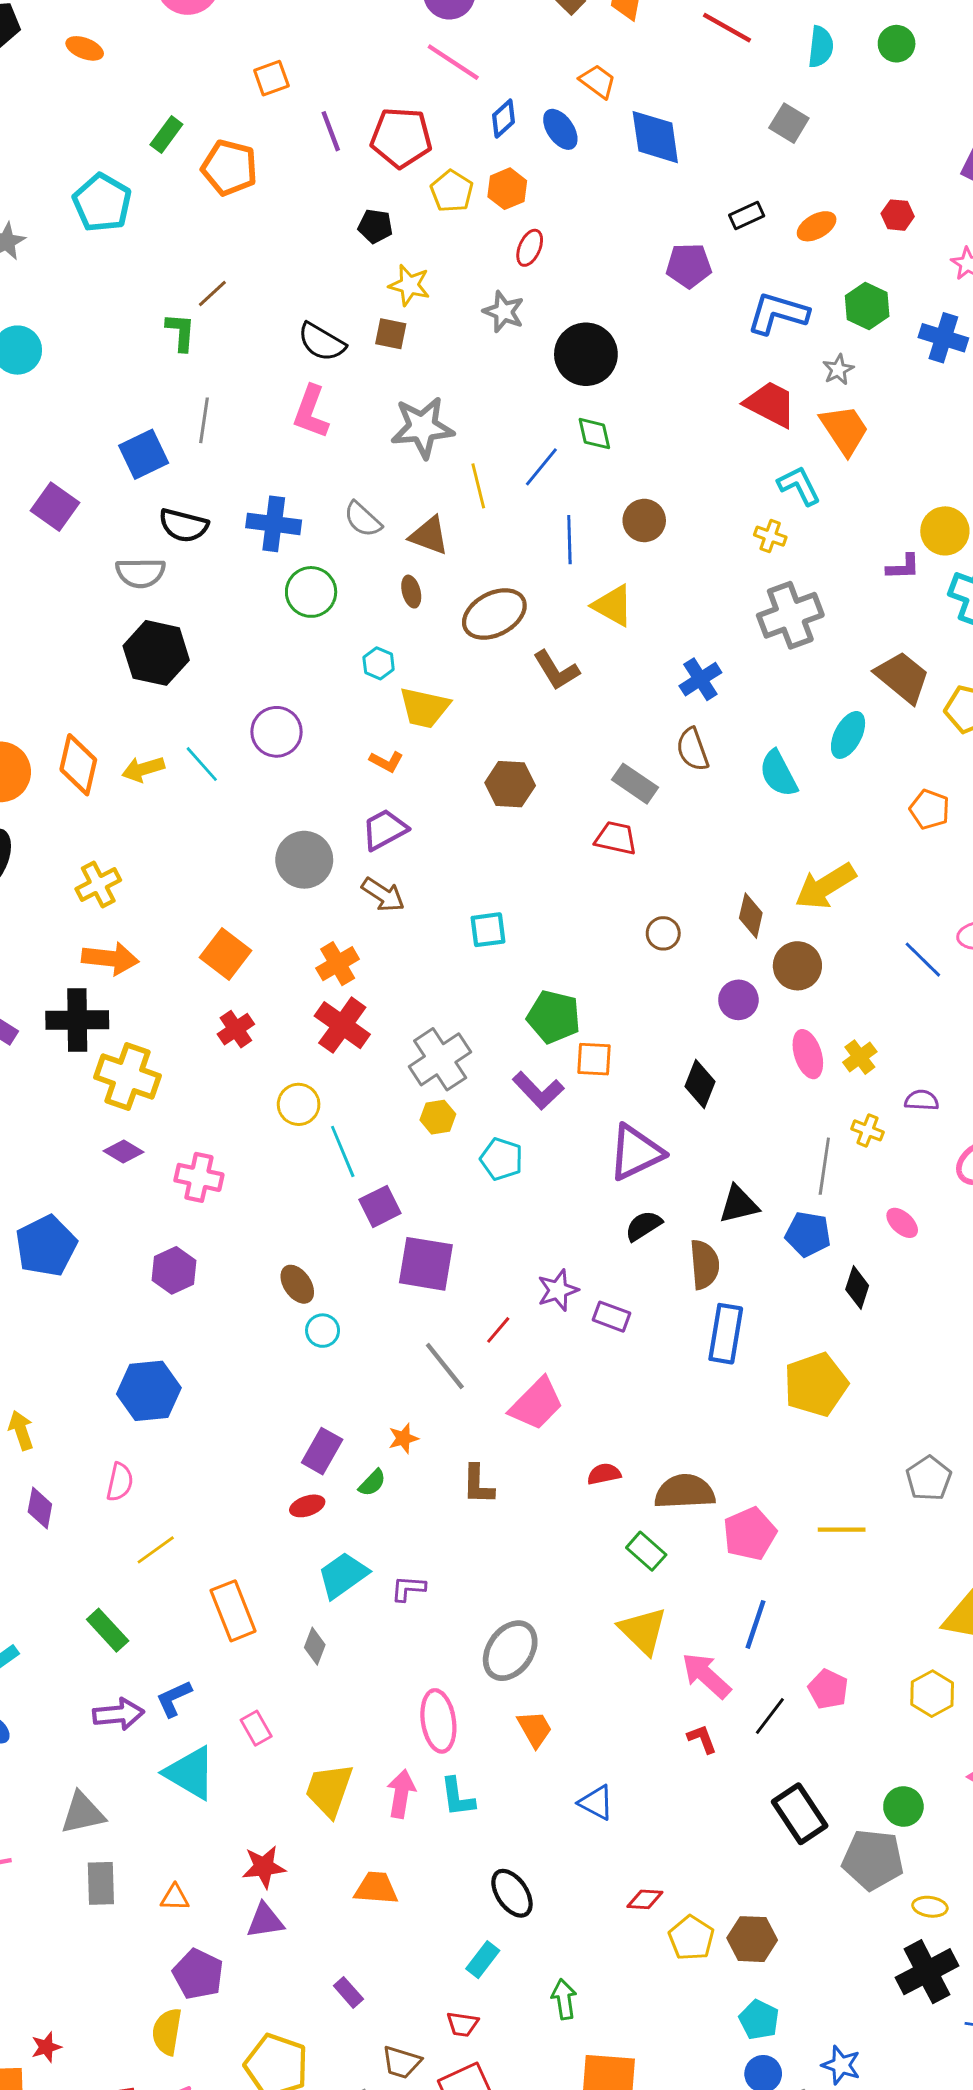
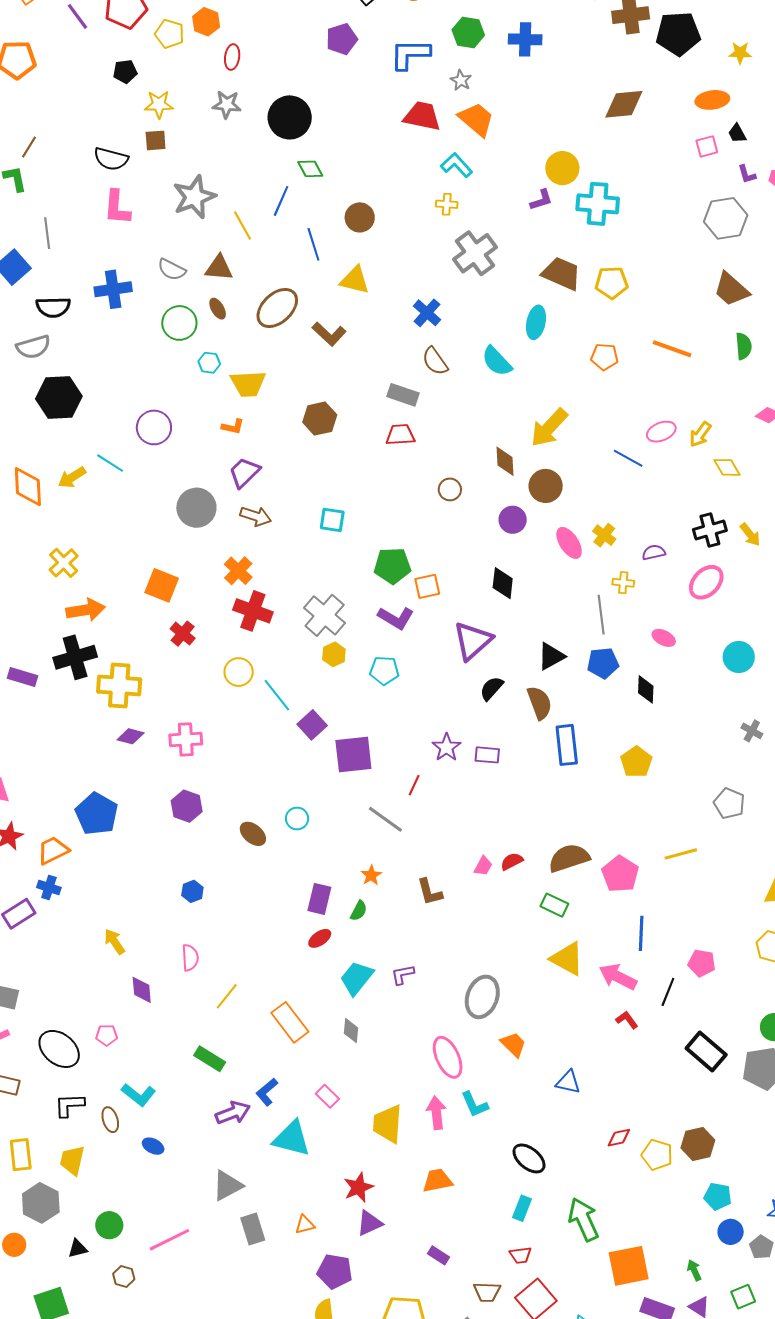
green circle: (311, 592) -> (179, 323), moved
cyan square: (488, 930) -> (332, 520), turned 32
brown ellipse: (297, 1284) -> (253, 834), moved
yellow pentagon: (816, 1384) -> (636, 762), size x0.7
blue hexagon: (149, 1391) -> (192, 891), size x0.5
pink trapezoid: (536, 1404) -> (483, 866), moved, size x0.5
green arrow: (564, 1999) -> (584, 1219), size x1.6

